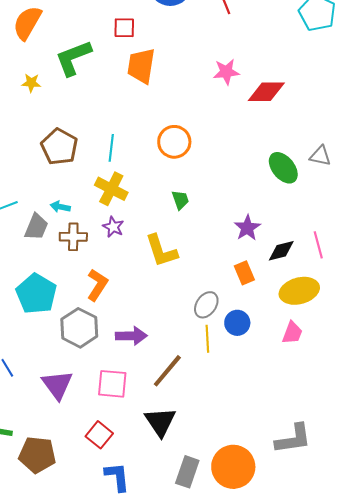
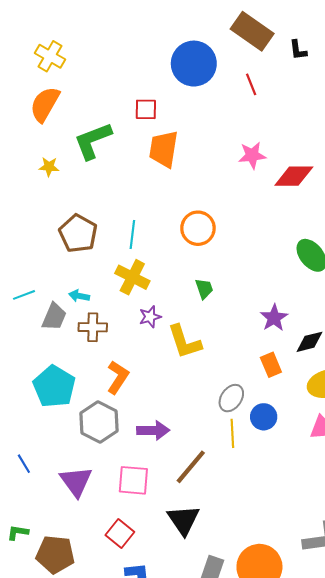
purple star: (113, 227) -> (150, 317), moved, turned 30

